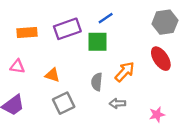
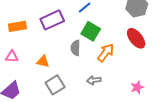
green square: (98, 42) -> (91, 31), moved, turned 36
gray semicircle: (97, 82) -> (75, 48), moved
gray arrow: (117, 103) -> (94, 80), moved

